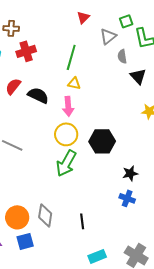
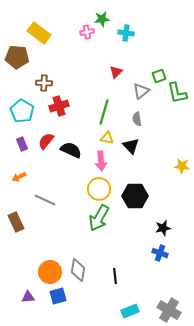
gray semicircle: (122, 56) -> (137, 119), moved
black triangle: (138, 76) -> (131, 146), moved

